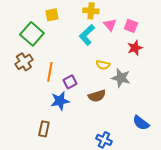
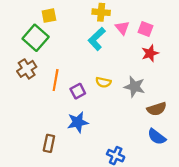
yellow square: (52, 15) -> (49, 16), moved
yellow semicircle: (103, 65) -> (103, 82), moved
brown semicircle: (97, 96) -> (157, 109), moved
blue star: (60, 101) -> (78, 122), moved

